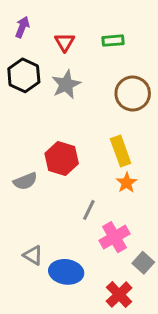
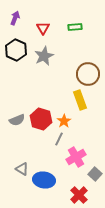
brown circle: (133, 94) -> (88, 74), moved
red hexagon: (62, 159) -> (41, 119), moved
orange star: (127, 183) -> (64, 121), moved

